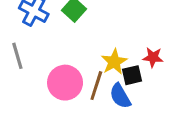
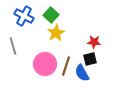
red star: (153, 57) -> (94, 42), moved
yellow star: (114, 62) -> (56, 33), moved

